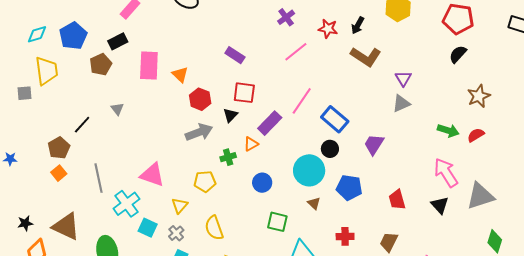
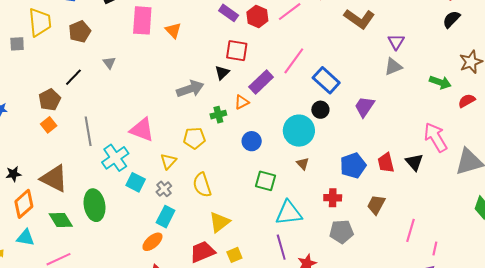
brown pentagon: (101, 64) -> (80, 32), moved
red hexagon: (200, 99) -> (257, 17), moved
green arrow: (448, 131) -> (440, 82), moved
blue pentagon: (349, 188) -> (353, 166), moved, turned -30
black triangle: (440, 205) -> (414, 162), moved

